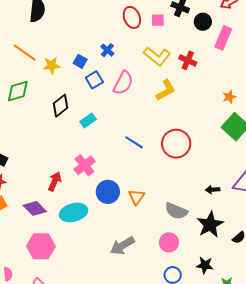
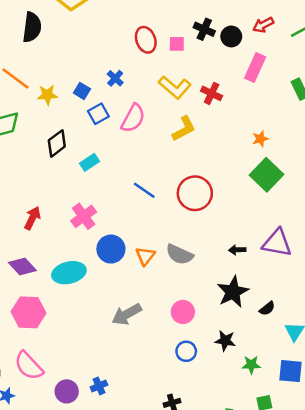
black circle: (203, 22) -> (231, 36), moved
red arrow: (55, 181) -> (32, 218), moved
gray semicircle: (176, 211) -> (179, 254), moved

